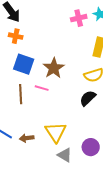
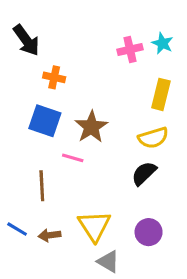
orange cross: (16, 36) -> (54, 77), moved
brown line: (21, 94) -> (42, 186), moved
purple circle: (91, 147) -> (149, 232), moved

